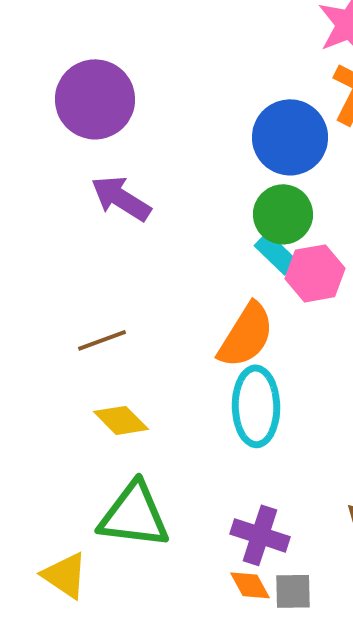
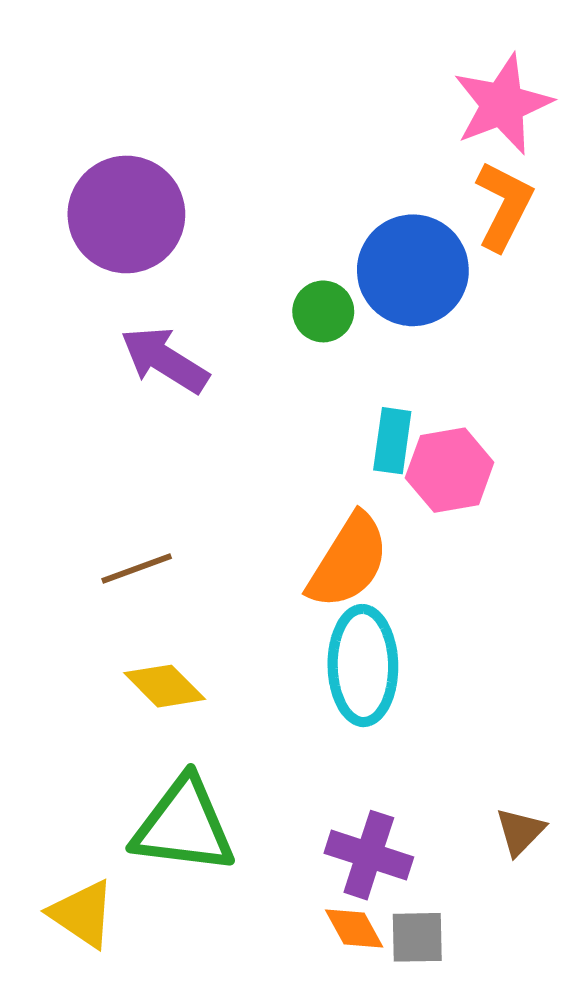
green circle: (283, 214) -> (323, 311), moved, size x0.7
cyan rectangle: (276, 253) -> (392, 441), turned 54

